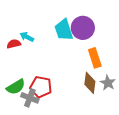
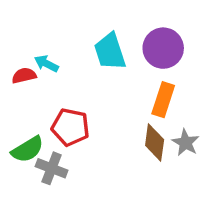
purple circle: (83, 28) -> (163, 48), moved
orange rectangle: (95, 58) -> (163, 100), turned 36
red pentagon: (41, 87) -> (70, 127), moved

